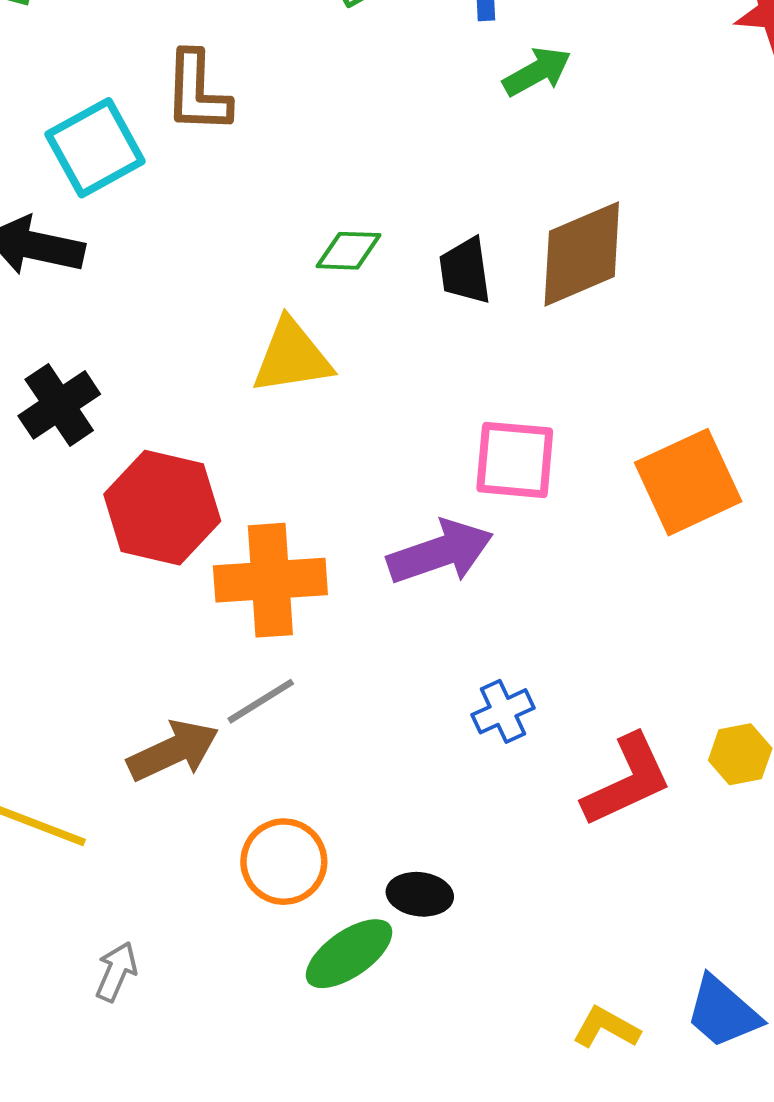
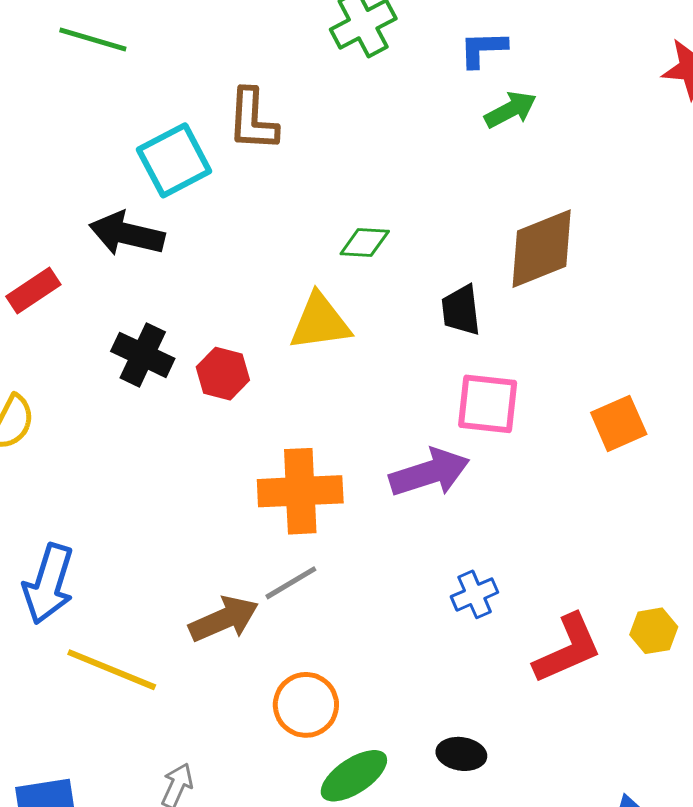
black trapezoid: (465, 271) -> (461, 310), moved
black cross: (59, 405) -> (143, 355), turned -32
orange square: (688, 482) -> (619, 423), size x0.7
red hexagon: (162, 508) -> (223, 374), moved, size x0.6
black ellipse: (420, 894) -> (461, 754), moved

